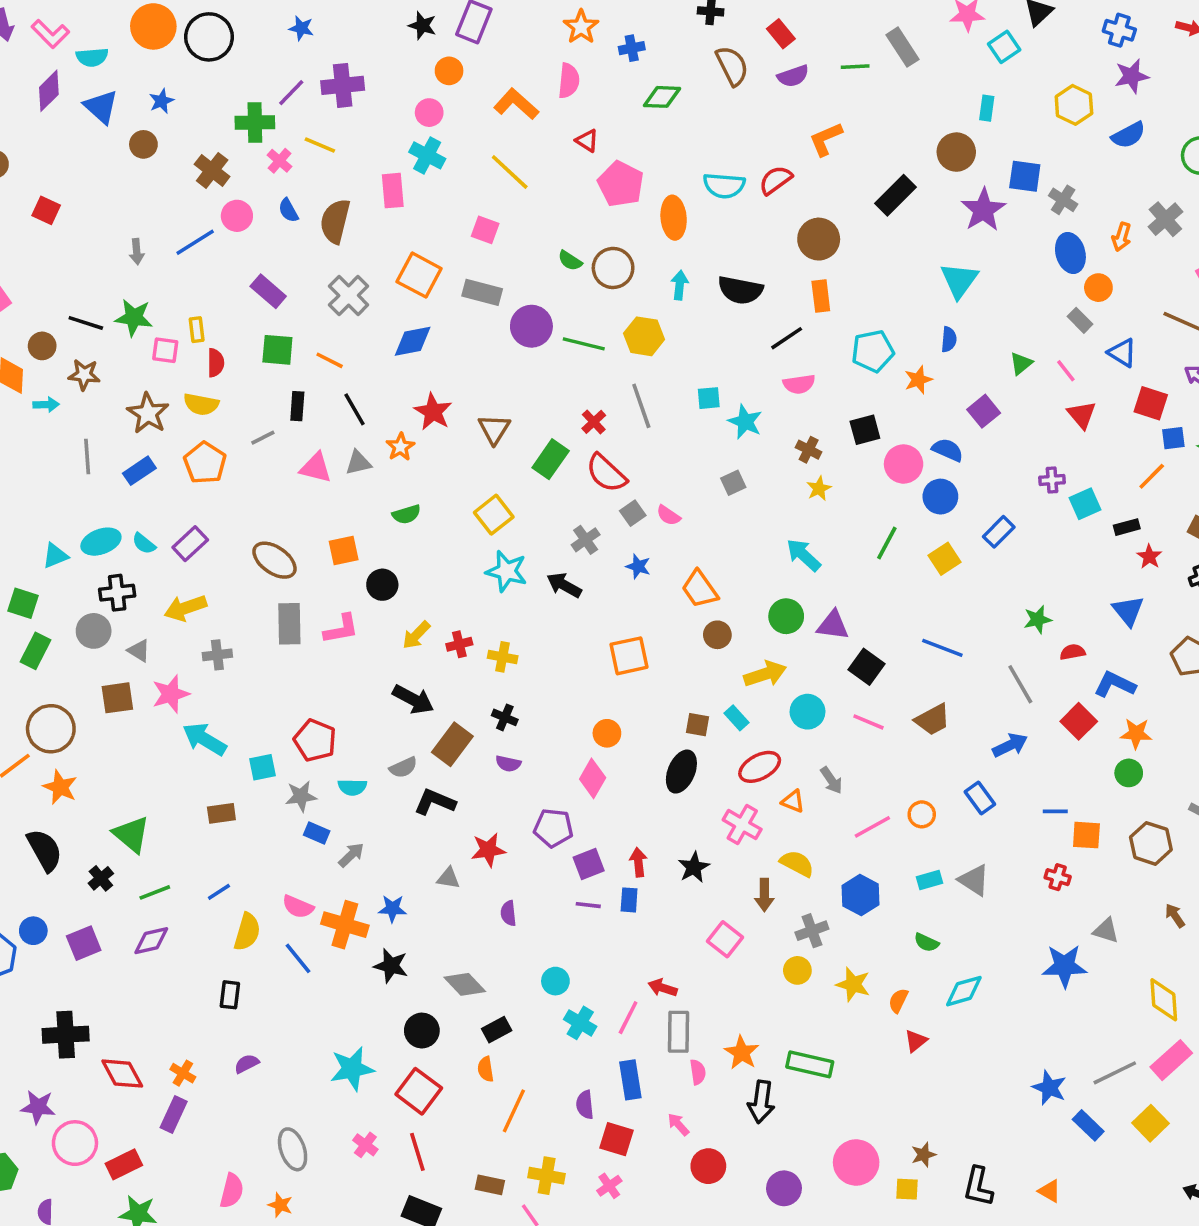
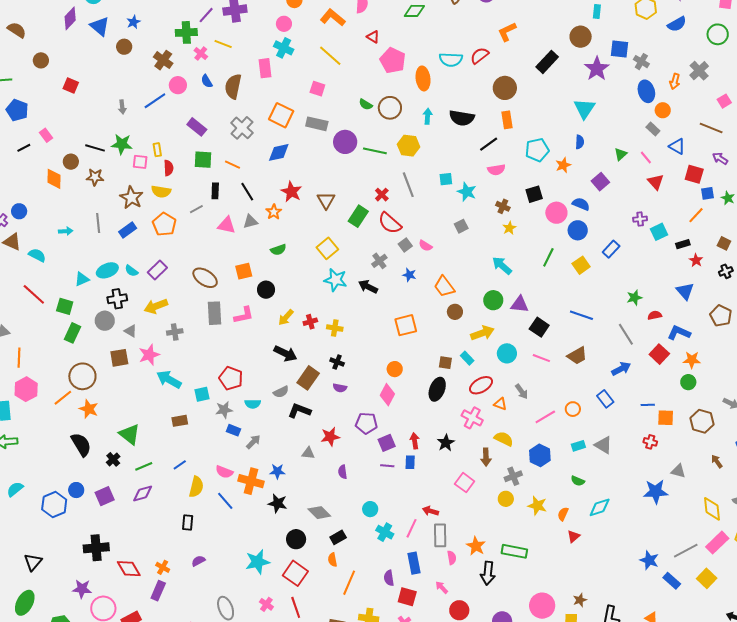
cyan arrow: (46, 405) -> (66, 231), moved

